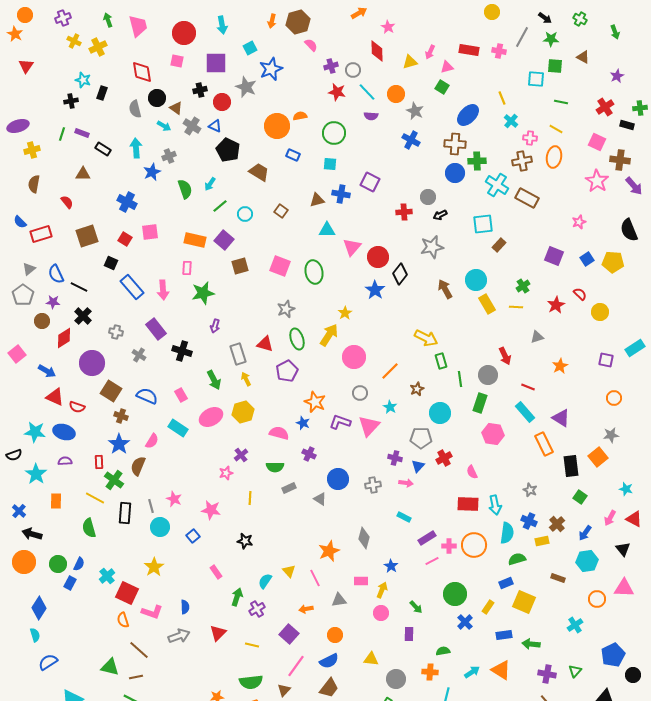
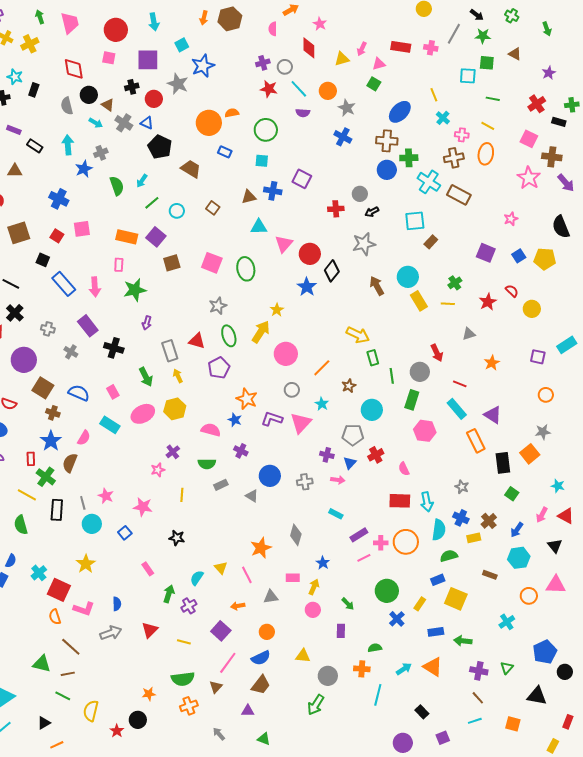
pink semicircle: (311, 45) -> (273, 29), moved, turned -136

